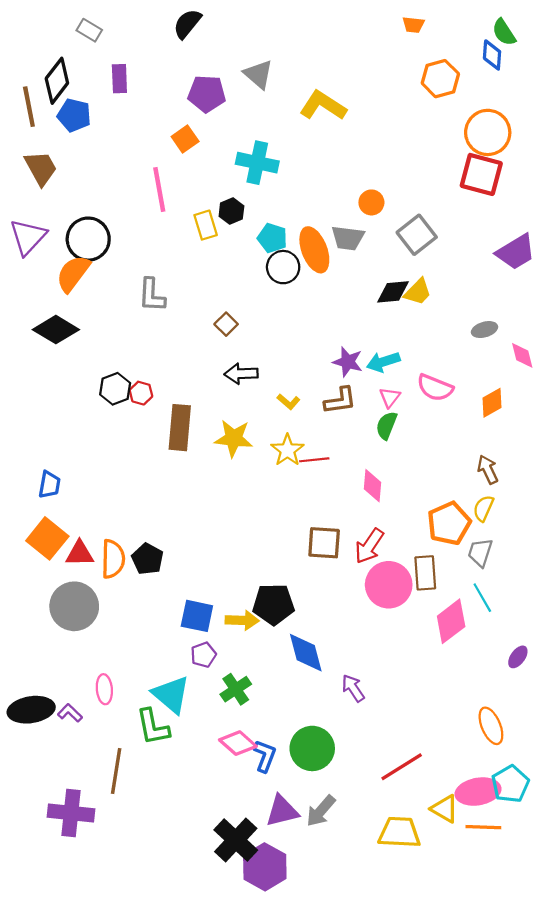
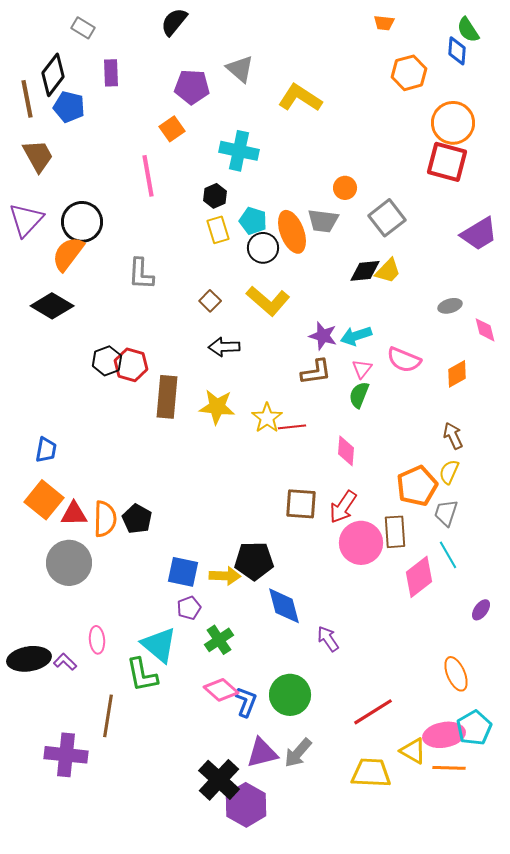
yellow rectangle: (206, 225) -> (218, 230), moved
red hexagon: (141, 393) -> (131, 365), size x1.5
yellow L-shape: (288, 402) -> (268, 301), moved, size x2.0

